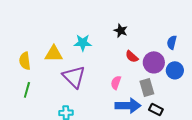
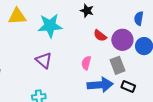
cyan star: (83, 43) -> (50, 26), size x1.4
yellow triangle: (54, 54) -> (17, 16), moved
purple triangle: (74, 77) -> (44, 60), size x0.7

